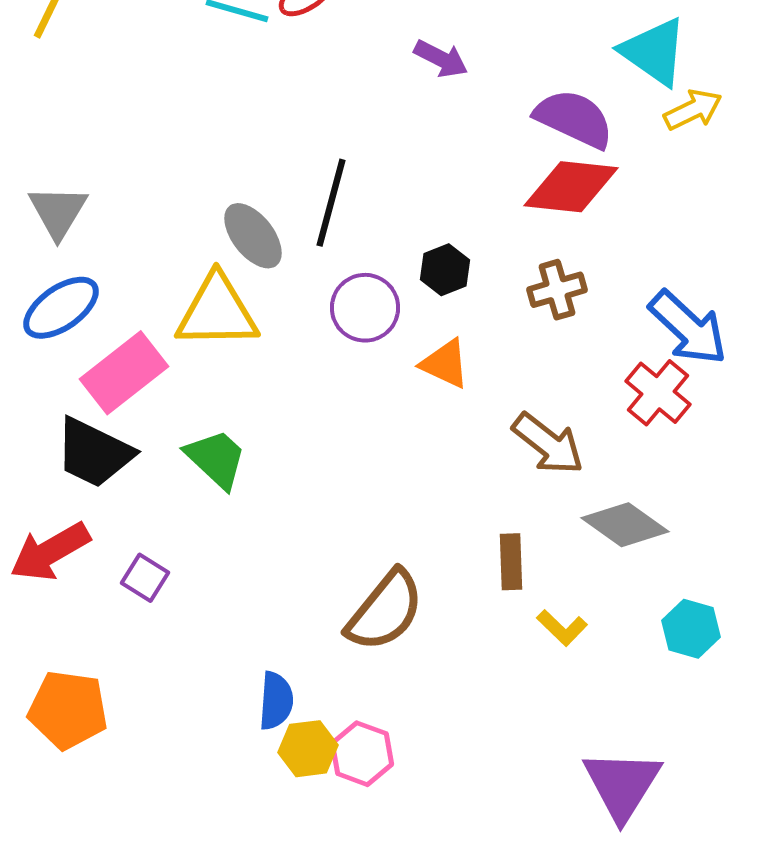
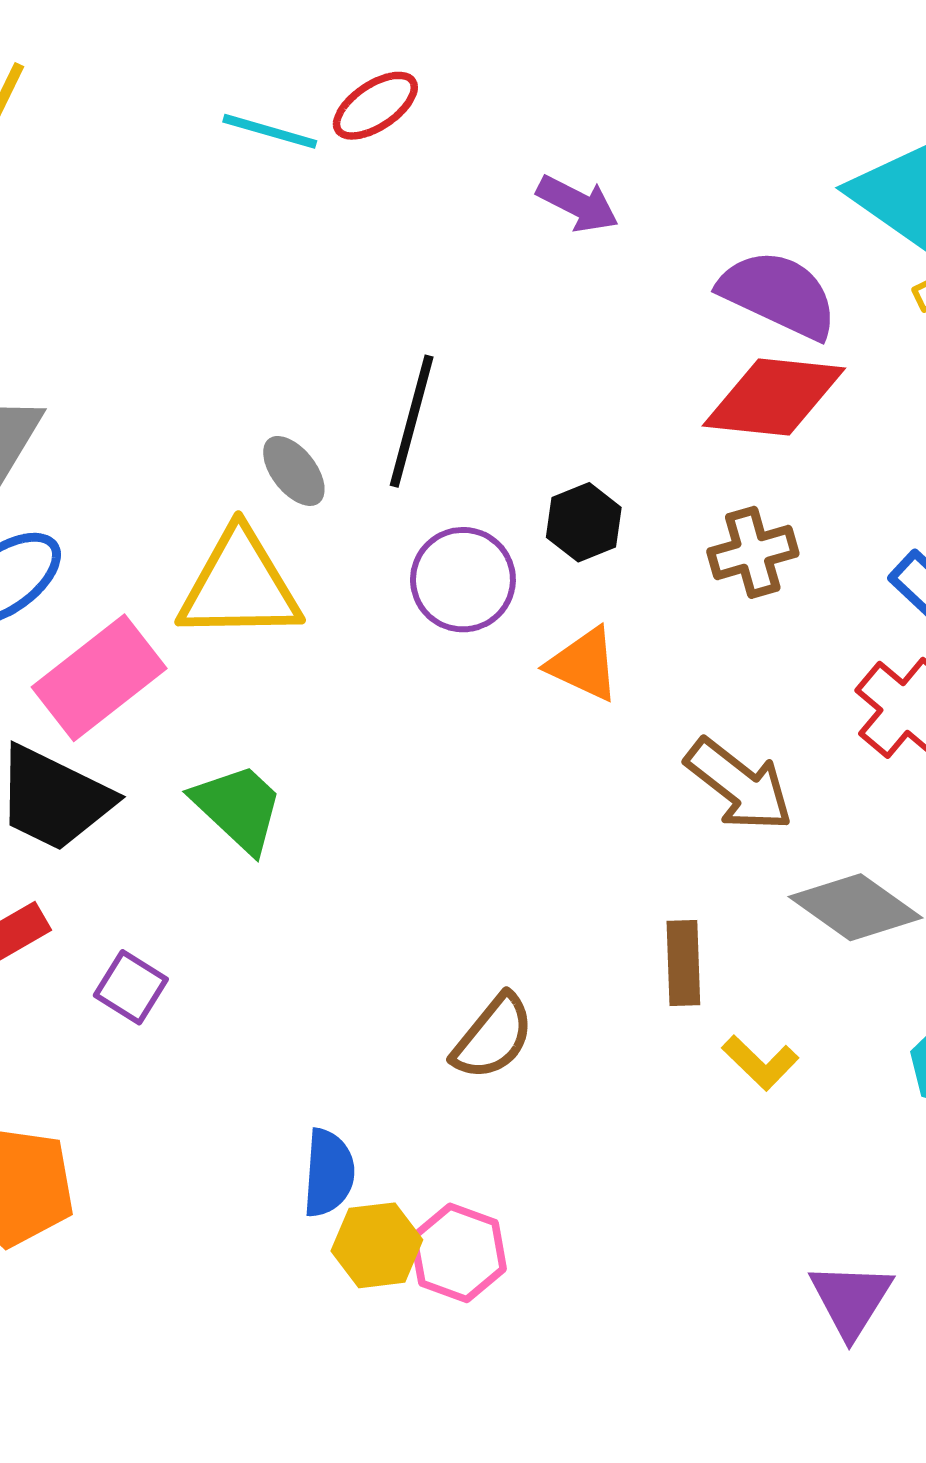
gray ellipse: (253, 236) -> (294, 471), size x0.7
brown semicircle: (385, 611) -> (493, 1037), size x0.7
purple triangle: (622, 785) -> (851, 1300), size x0.7

